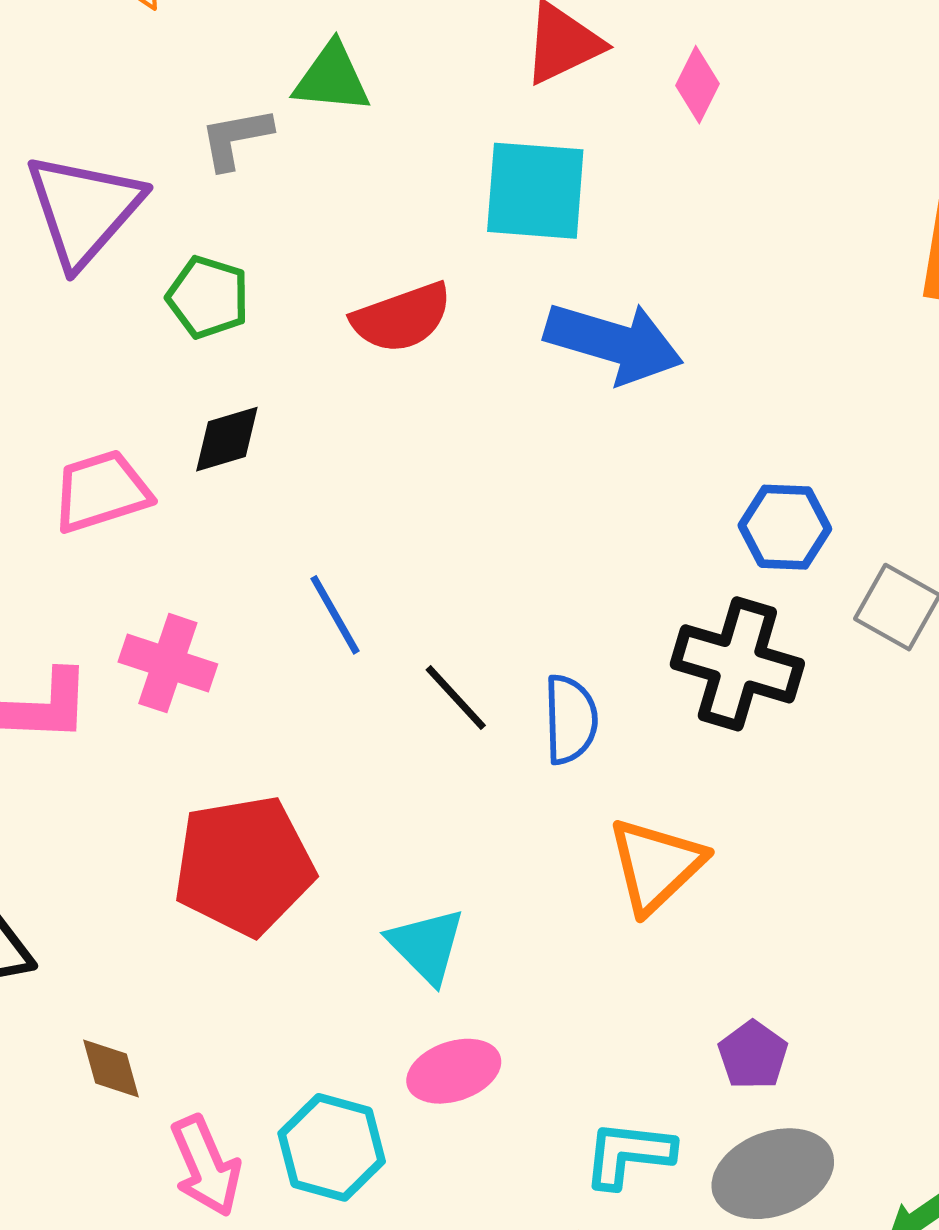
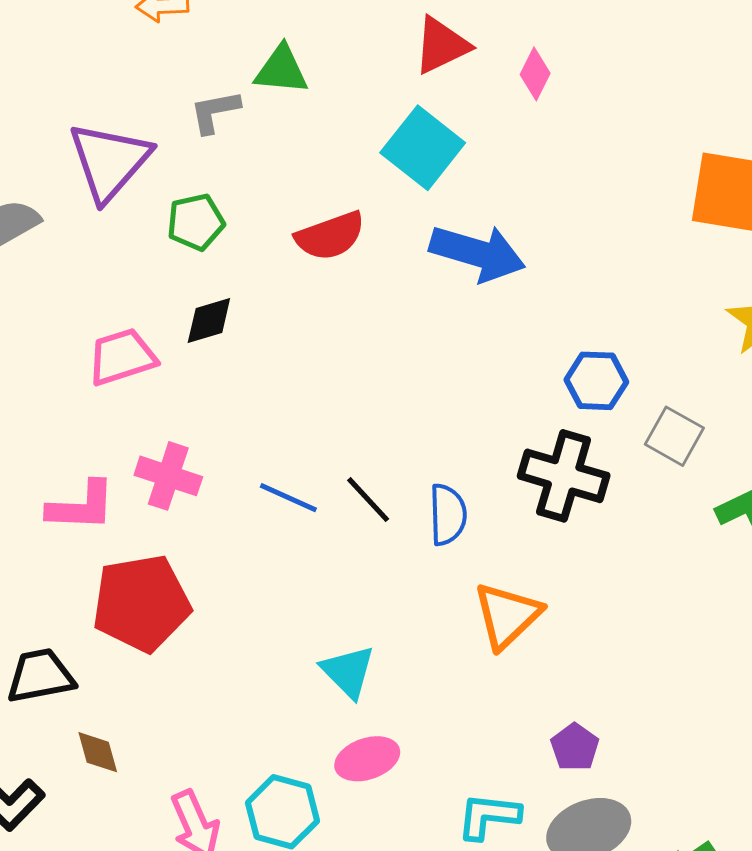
cyan square: (535, 191) -> (423, 148), turned 34
green pentagon: (208, 297) -> (196, 222), turned -30
blue line: (335, 615) -> (288, 498), moved, turned -36
red pentagon: (244, 866) -> (141, 603), moved
brown diamond: (111, 1068) -> (98, 752), moved

